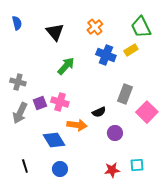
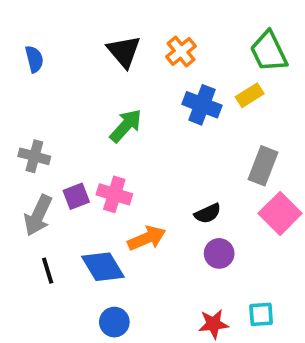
blue semicircle: (17, 23) -> (34, 59), moved
black triangle: (55, 32) -> (124, 51), moved
gray rectangle: (125, 94) -> (263, 166), moved
black semicircle: (99, 112) -> (208, 213), moved
orange arrow: (77, 125) -> (147, 238), turned -30
black line: (25, 166) -> (48, 271), moved

